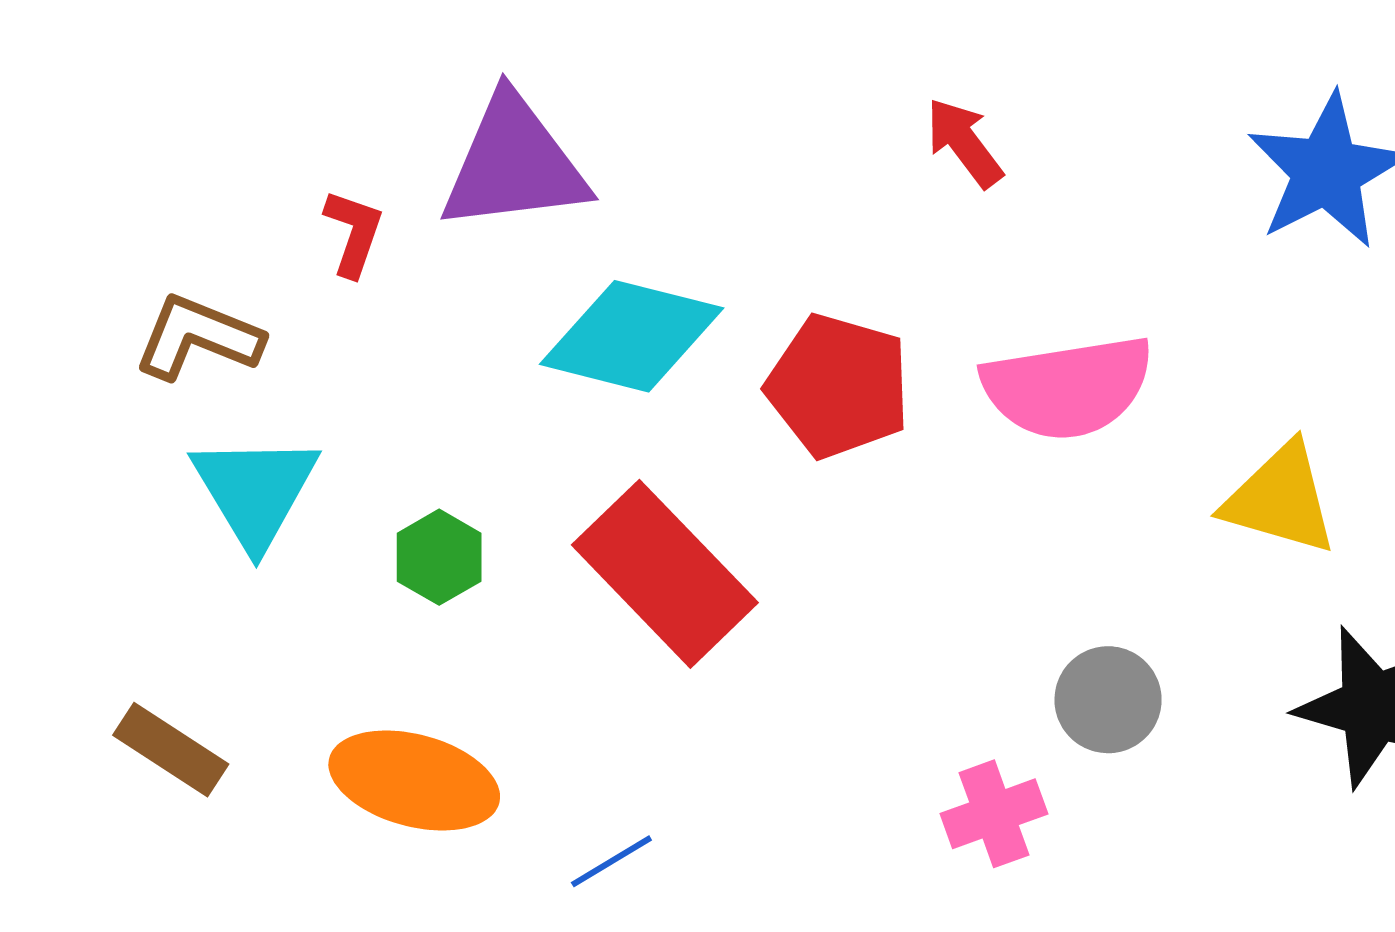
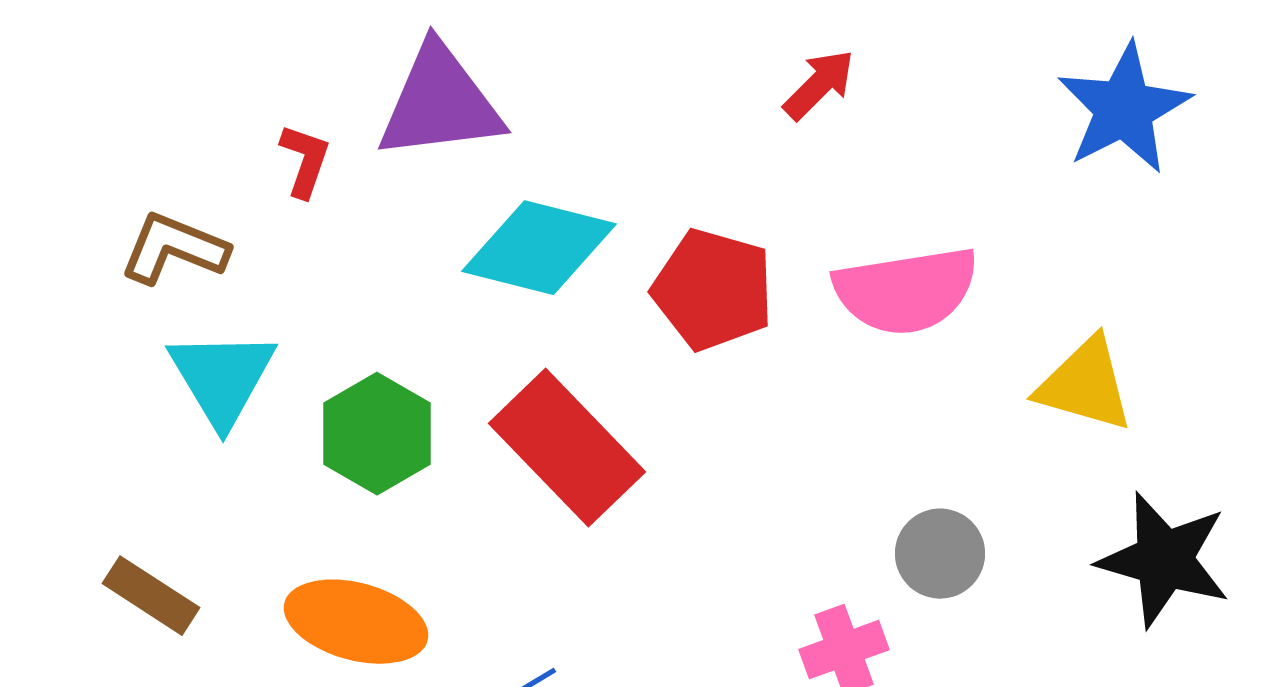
red arrow: (964, 143) -> (819, 85), turned 82
green hexagon: (439, 557) -> (377, 434), size x1.5

